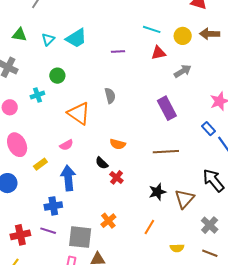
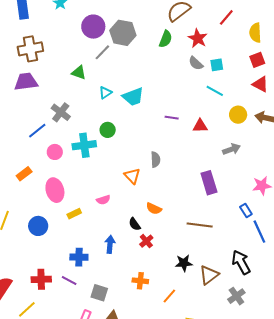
cyan line: (152, 29) -> (215, 91), moved
green triangle: (19, 35) -> (79, 73), moved
red triangle: (158, 53) -> (200, 126), moved
cyan cross: (37, 95) -> (84, 145), size x1.6
orange triangle: (79, 113) -> (132, 176), moved, size x0.7
blue arrow: (68, 178) -> (110, 244), moved, size x0.7
orange cross: (108, 221) -> (140, 281), moved, turned 35
gray cross: (210, 225) -> (236, 296), moved
gray square: (80, 237) -> (99, 293), size x0.7

